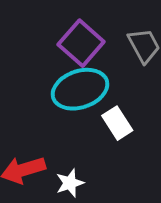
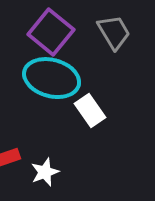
cyan ellipse: (80, 89) -> (52, 78), turned 36

